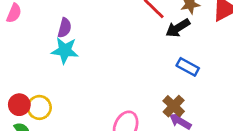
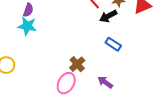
brown cross: (174, 106) -> (77, 64), moved

